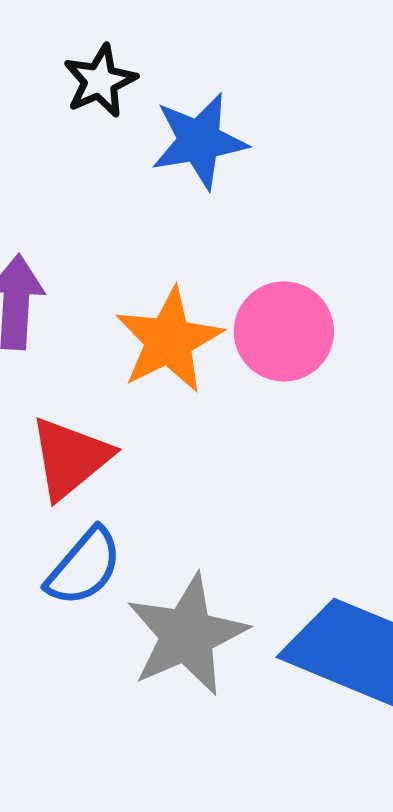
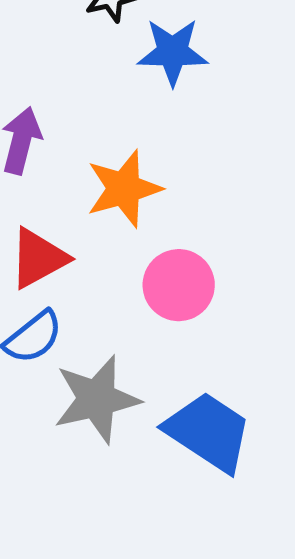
pink circle: (284, 331) -> (179, 285), moved

